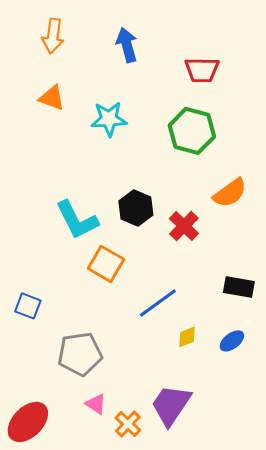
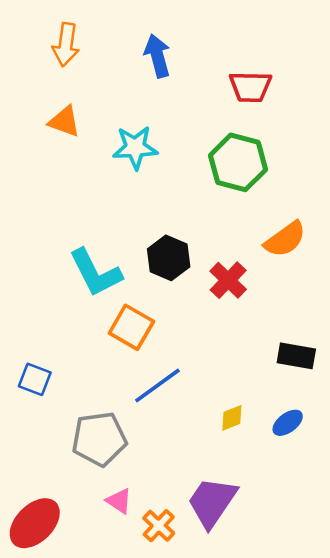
blue line: (158, 303) -> (157, 386), moved

